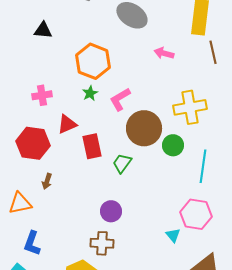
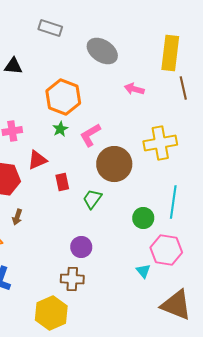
green circle: (173, 145) -> (143, 218), moved
red rectangle: (92, 146) -> (62, 182), size x0.7

